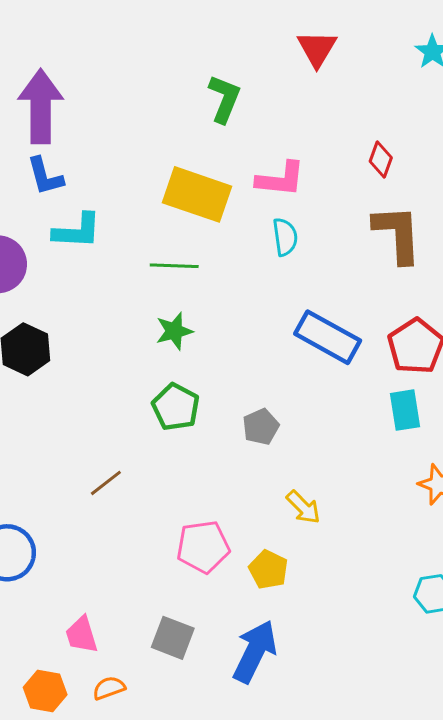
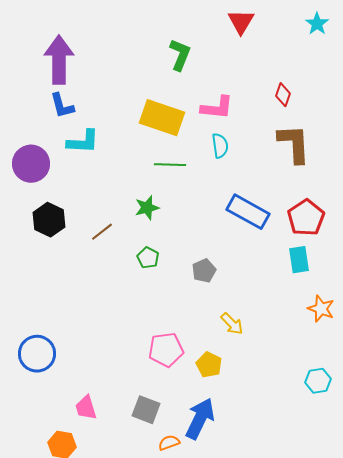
green line: (174, 266) -> (170, 165), moved
green pentagon: (176, 407) -> (148, 258), size x0.7
brown line: (106, 483) -> (102, 232), moved
orange semicircle: (109, 688) -> (169, 443), moved

